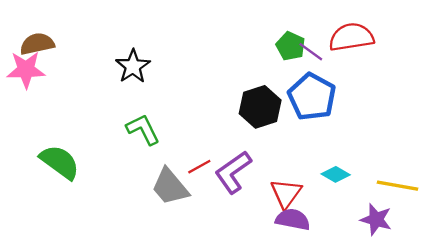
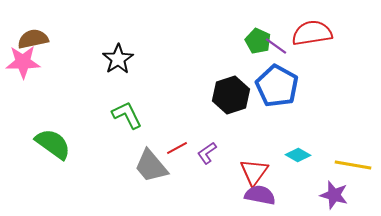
purple L-shape: (233, 172) -> (207, 153), size x0.6

